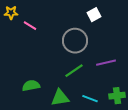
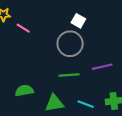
white square: (94, 15) -> (78, 21), moved, turned -32
green line: (74, 71) -> (69, 75), turned 30

